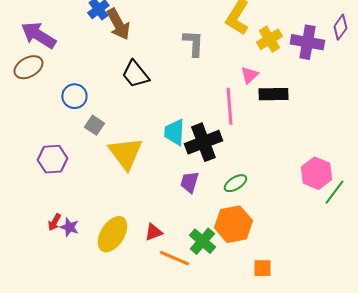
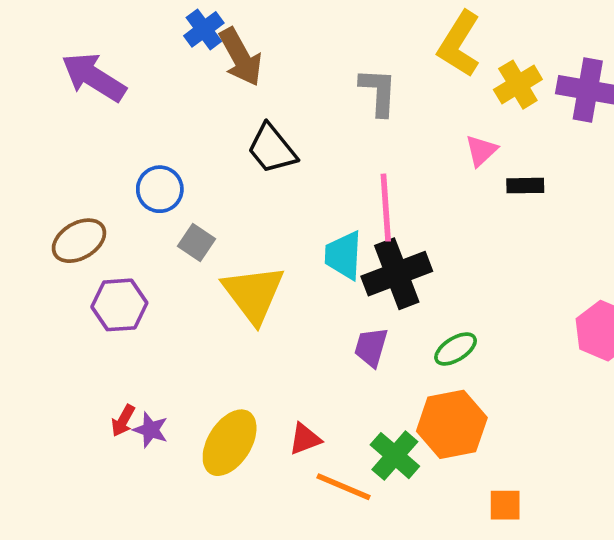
brown ellipse: (28, 67) -> (79, 241), moved
black rectangle: (273, 94) -> (525, 186), size x0.7
pink line: (229, 106) -> (386, 208), moved

